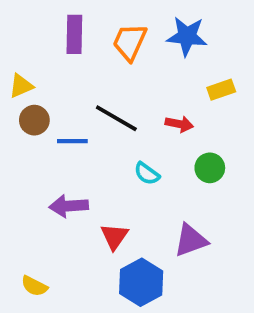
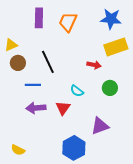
blue star: (187, 36) -> (111, 19), moved
yellow rectangle: (221, 90) -> (116, 47), size x1.6
black line: (116, 118) -> (48, 62), moved, turned 35
blue line: (72, 141) -> (33, 85), moved
red triangle: (114, 236) -> (63, 108), moved

